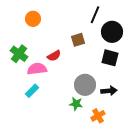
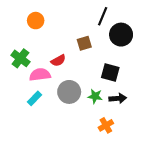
black square: (110, 58) -> (110, 72), moved
gray circle: (85, 85) -> (69, 92), moved
green star: (76, 104) -> (95, 96), moved

